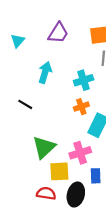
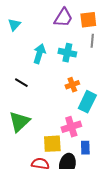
purple trapezoid: (58, 33) -> (63, 18), moved
cyan cross: (84, 80) -> (67, 53), moved, turned 30
green triangle: (44, 147) -> (19, 122), moved

